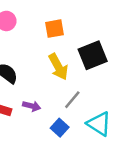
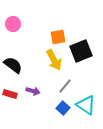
orange square: (55, 29) -> (58, 37), moved
blue square: (60, 128) -> (63, 108), moved

